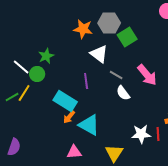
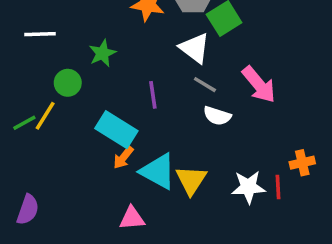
white triangle: (99, 54) -> (195, 48), moved
green star: (46, 56) -> (102, 53), moved
white line: (21, 67) -> (40, 34), moved, turned -42
white semicircle: (123, 93) -> (217, 116), turned -35
yellow triangle: (114, 153) -> (191, 180), moved

